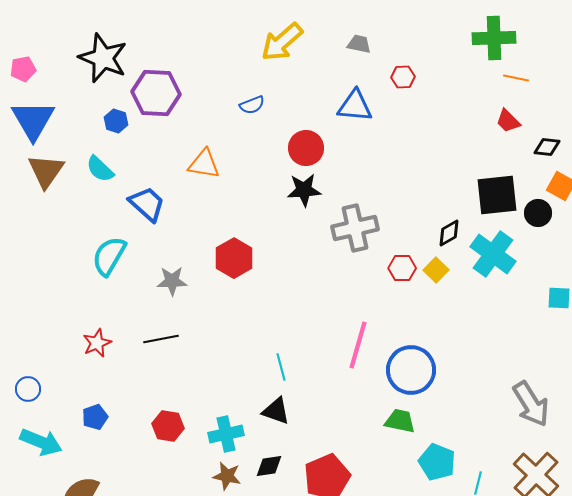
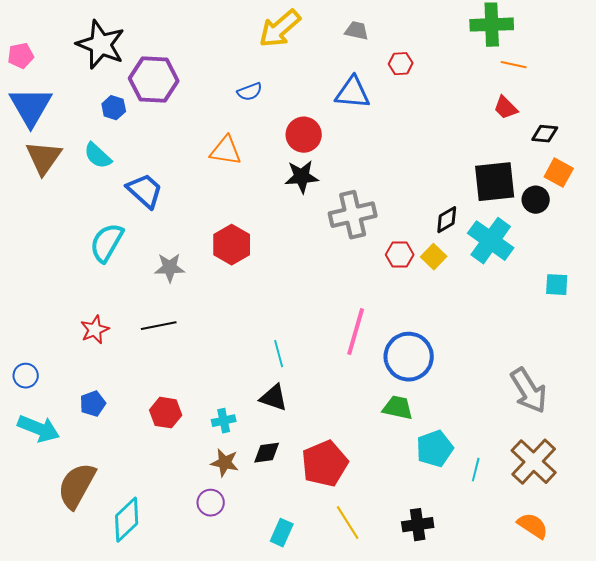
orange triangle: (204, 164) -> (226, 151), moved
cyan cross: (226, 434) -> (224, 421), size x0.7
cyan pentagon: (437, 462) -> (435, 449), turned 30

